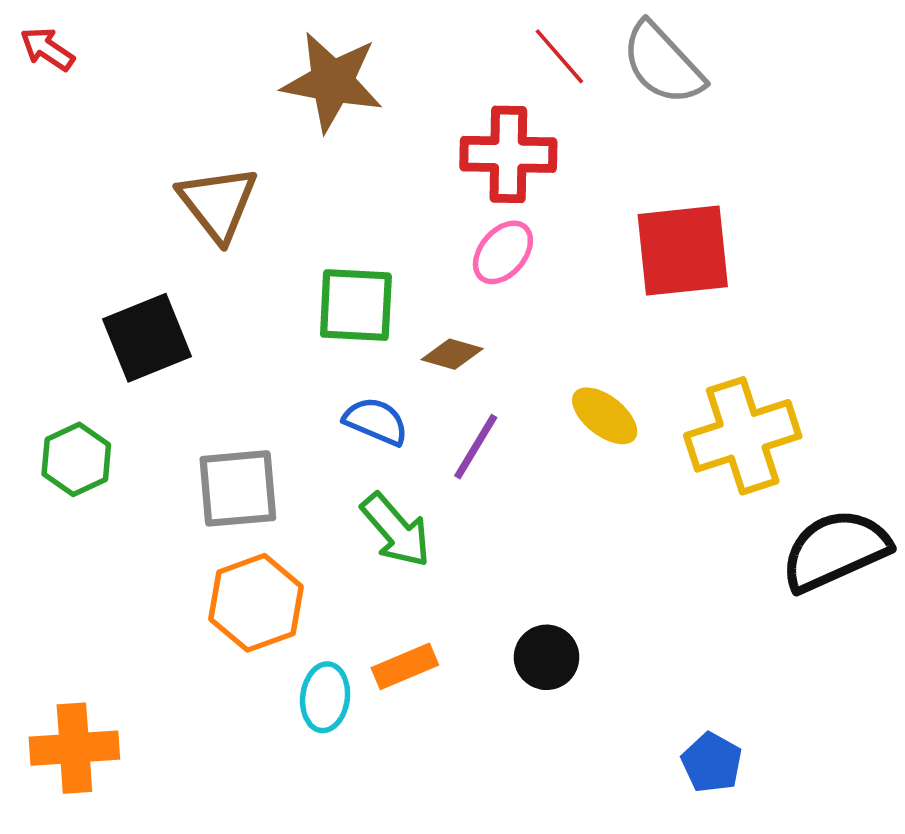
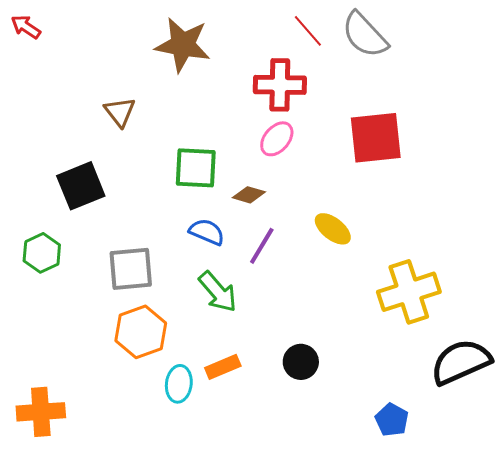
brown triangle: (218, 203) -> (120, 112), size x0.7
yellow cross: (743, 436) -> (409, 292), moved
black semicircle: (835, 550) -> (461, 362), moved

